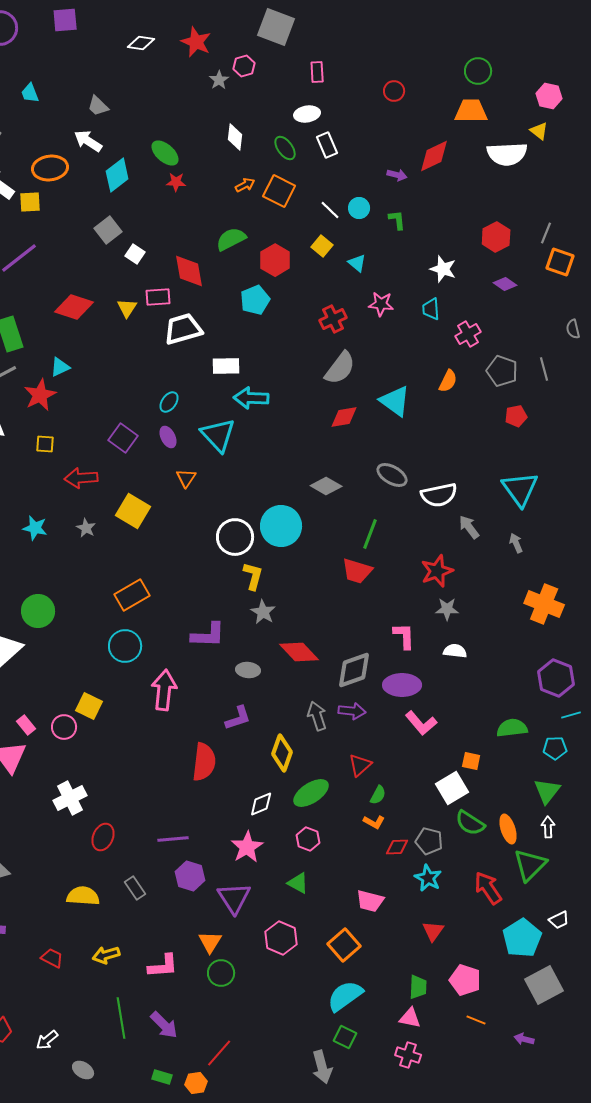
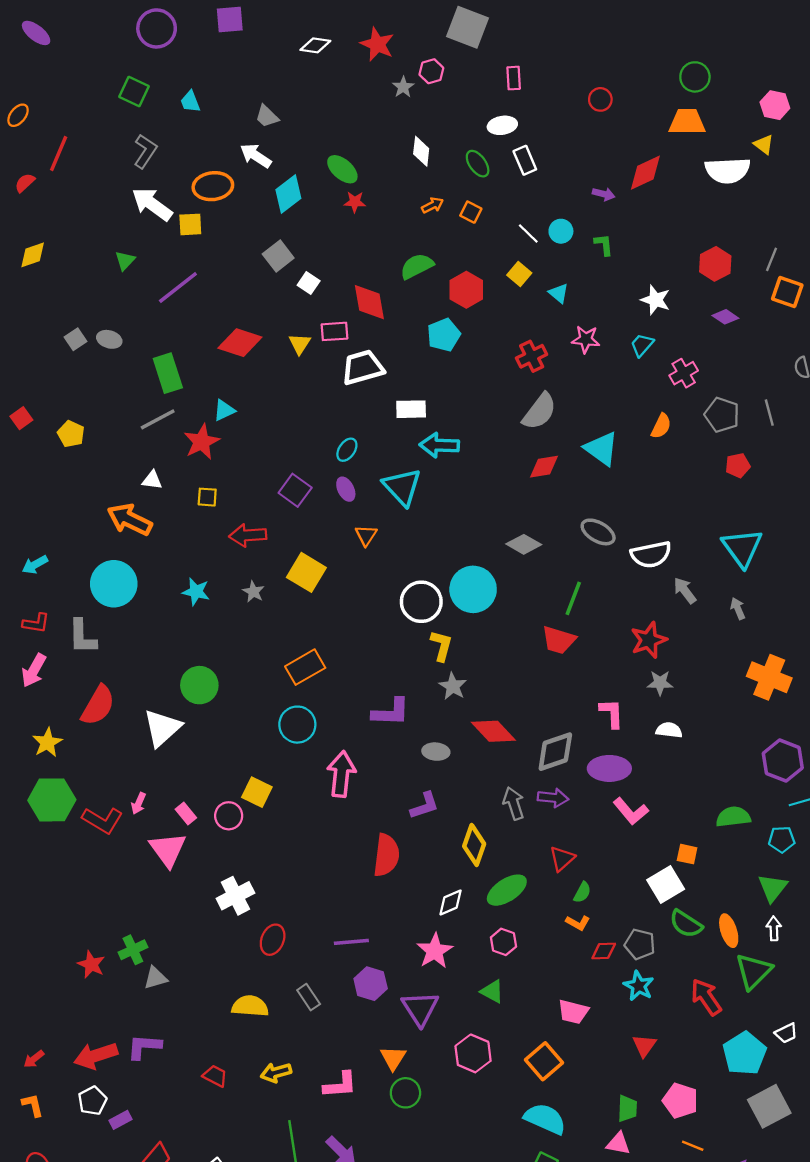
orange square: (279, 191) -> (471, 212), size x0.6
cyan trapezoid: (431, 309) -> (642, 345), turned 45
cyan semicircle: (345, 996) -> (545, 1119), turned 60

